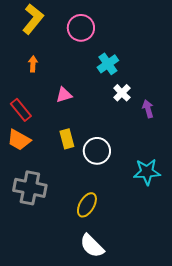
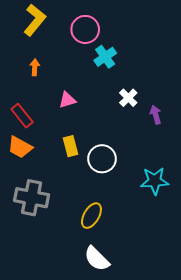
cyan cross: (108, 64) -> (105, 57), moved

